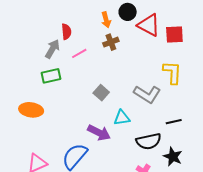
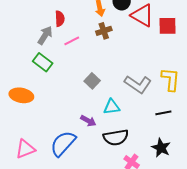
yellow L-shape: (172, 72) -> (171, 79), moved
green rectangle: (51, 76) -> (43, 62), turned 48
purple arrow: (99, 133) -> (88, 121), size x0.7
black semicircle: (149, 141) -> (116, 137), moved

